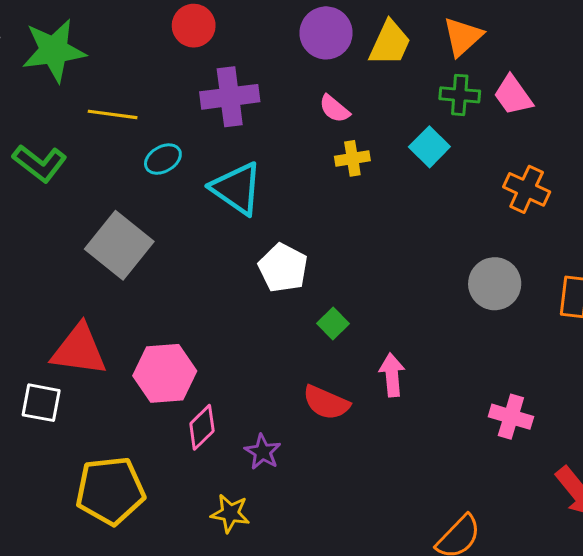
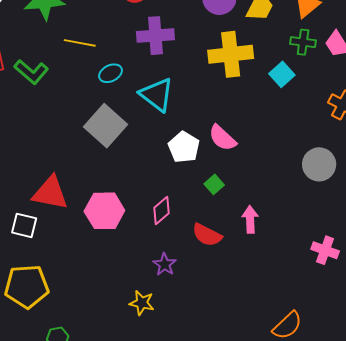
pink semicircle: (334, 109) -> (222, 138), moved, size x1.4
yellow cross: (352, 158) -> (231, 54), moved, size x2.0
gray square: (119, 245) -> (106, 126), moved
pink diamond: (202, 427) -> (161, 211), moved
yellow pentagon: (110, 491) -> (27, 286), moved

